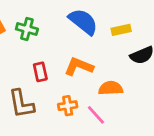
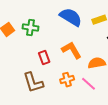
orange L-shape: (79, 66) -> (72, 50), turned 45

